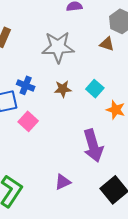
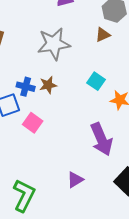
brown triangle: (107, 44) -> (103, 35), turned -35
brown star: (63, 89) -> (48, 85), moved

